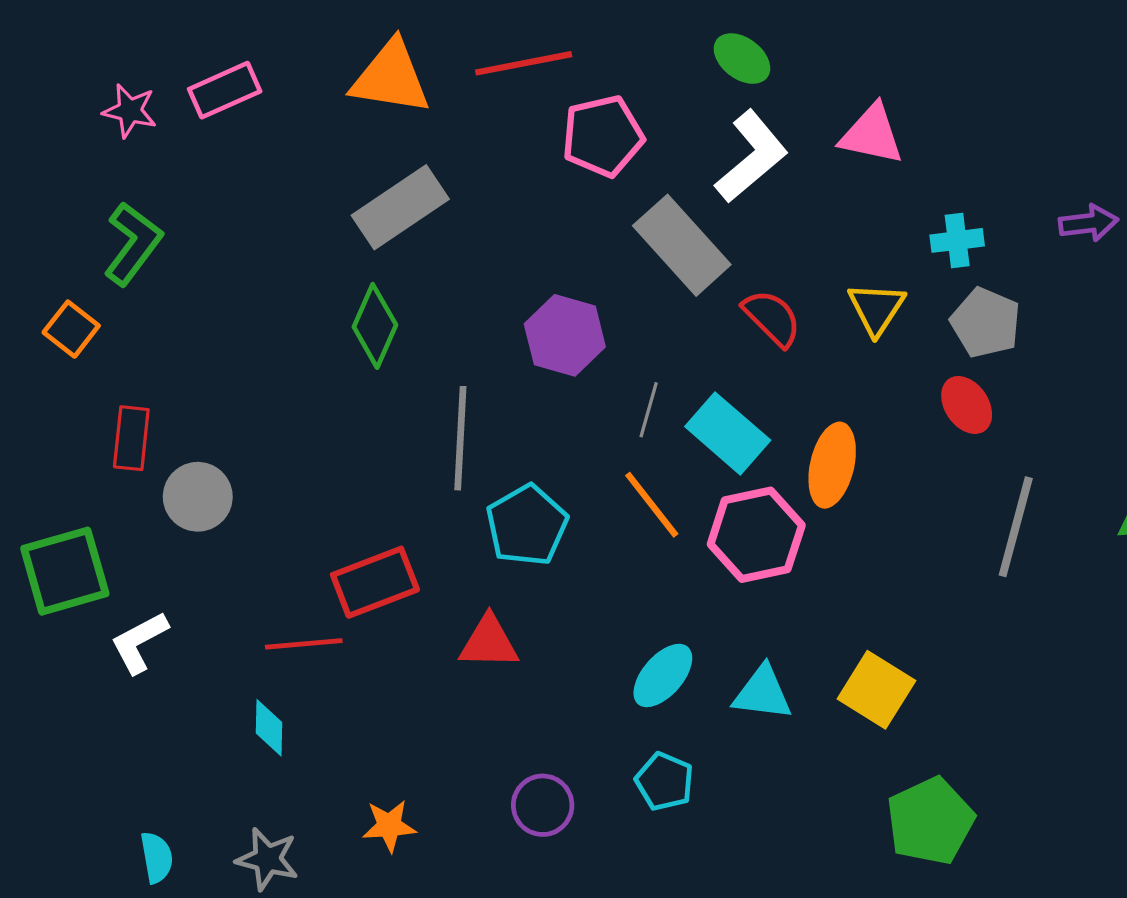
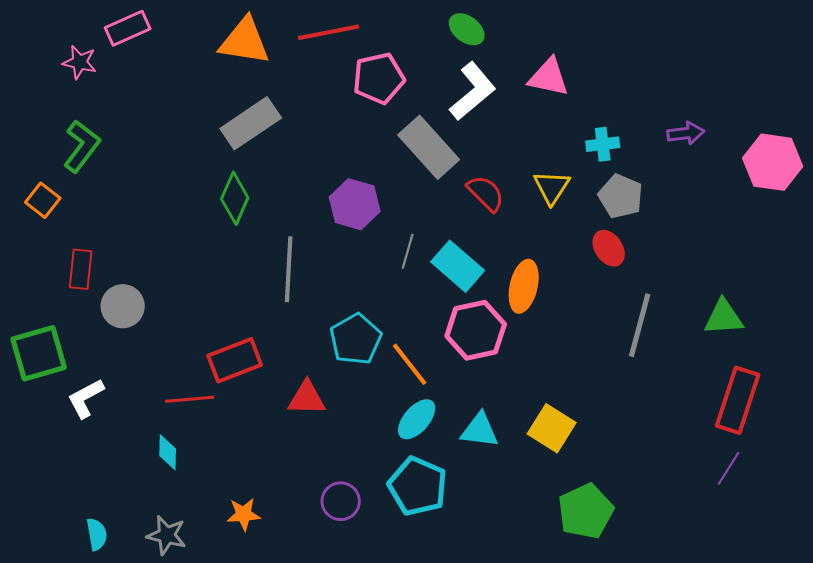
pink rectangle: (225, 90) -> (128, 28), moved
orange line: (652, 505) -> (410, 364), moved
cyan pentagon: (527, 525) -> (356, 339), moved
cyan pentagon: (664, 782) -> (418, 486), size x1.6

